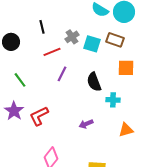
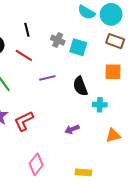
gray cross: (72, 37) -> (58, 40), turned -32
brown rectangle: (115, 40) -> (115, 41), moved
red line: (52, 52) -> (24, 55), moved, turned 54
purple line: (62, 74) -> (47, 78), turned 49

